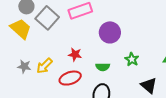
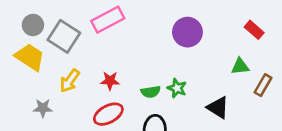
purple circle: (110, 32) -> (187, 32), moved
green star: (132, 59) -> (177, 88), moved
yellow arrow: (44, 66) -> (70, 81), moved

